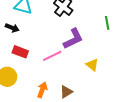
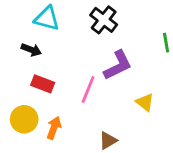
pink line: (52, 56) -> (88, 89), turned -42
orange arrow: (42, 90) -> (54, 128), moved

